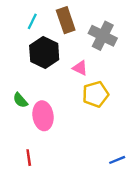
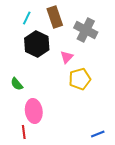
pink triangle: (80, 68) -> (67, 57), turned 48
pink ellipse: (43, 116) -> (34, 111), moved

